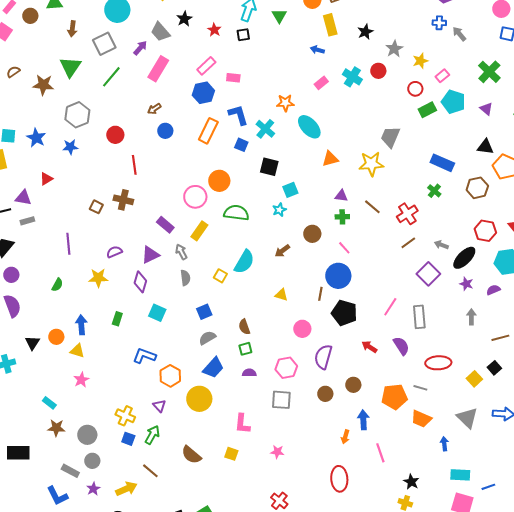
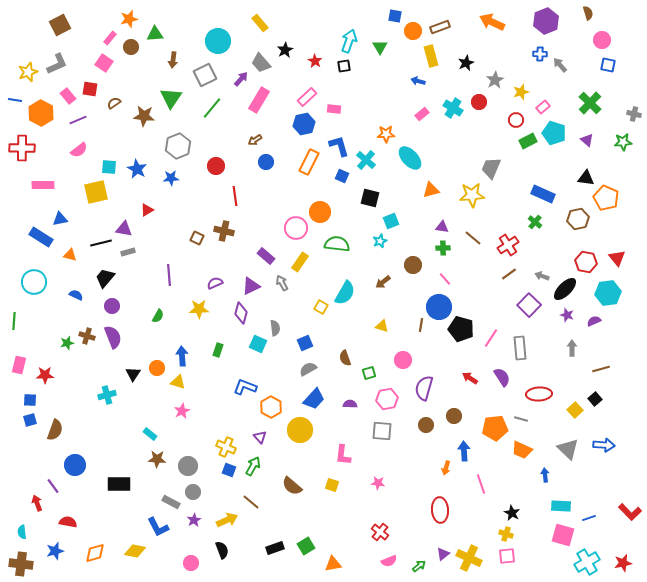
gray semicircle: (185, 278) -> (275, 328), moved
black pentagon: (344, 313) -> (461, 329), moved
green square: (245, 349) -> (369, 373), moved

